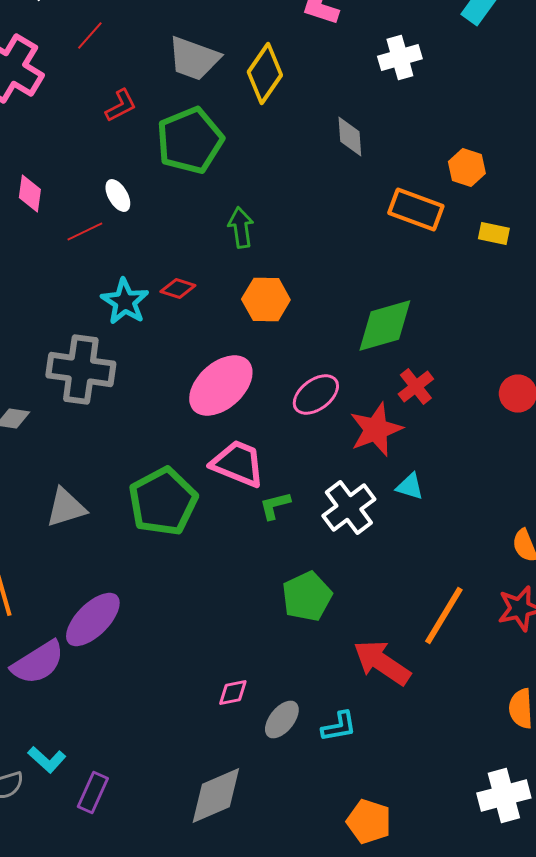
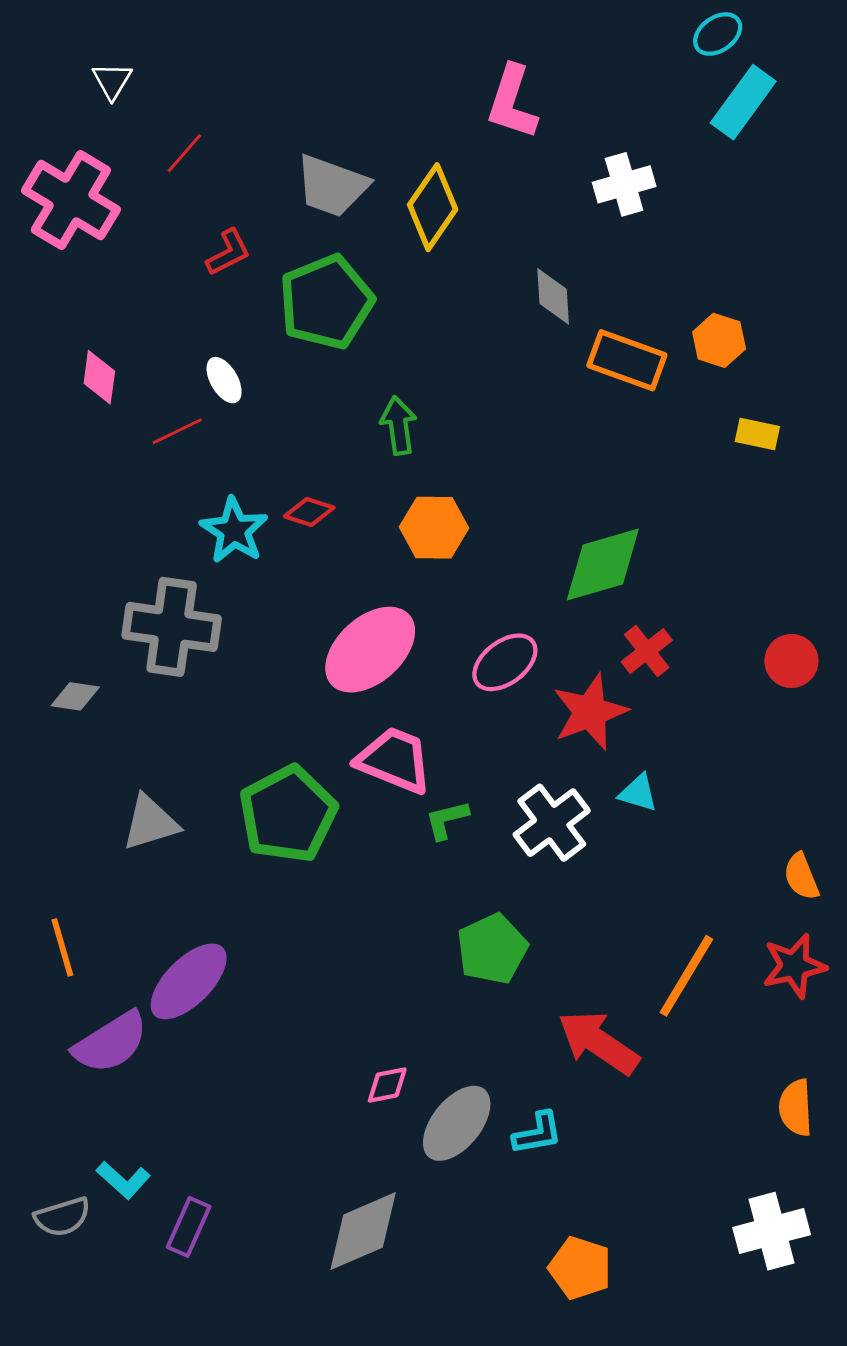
orange rectangle: (416, 210) -> (627, 360), moved
gray ellipse: (282, 720) -> (457, 1123), size x1.4

